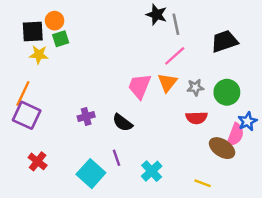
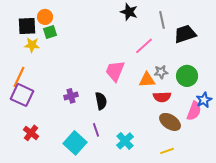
gray line: (176, 24) -> (162, 20), moved
orange triangle: (167, 83) -> (147, 80), moved, turned 48
black semicircle: (123, 123) -> (101, 101), turned -138
brown ellipse: (222, 148) -> (170, 122), moved
yellow line: (203, 183) -> (167, 151), turned -40

